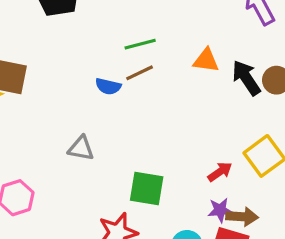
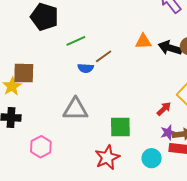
green line: (140, 44) -> (76, 41), moved
black arrow: (246, 78) -> (170, 48), turned -30
gray triangle: (81, 148) -> (75, 109), size x1.5

